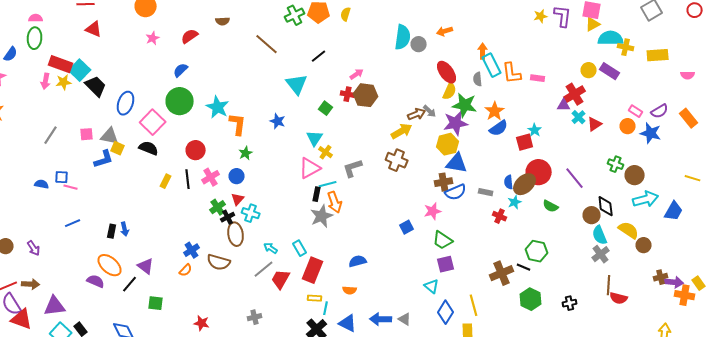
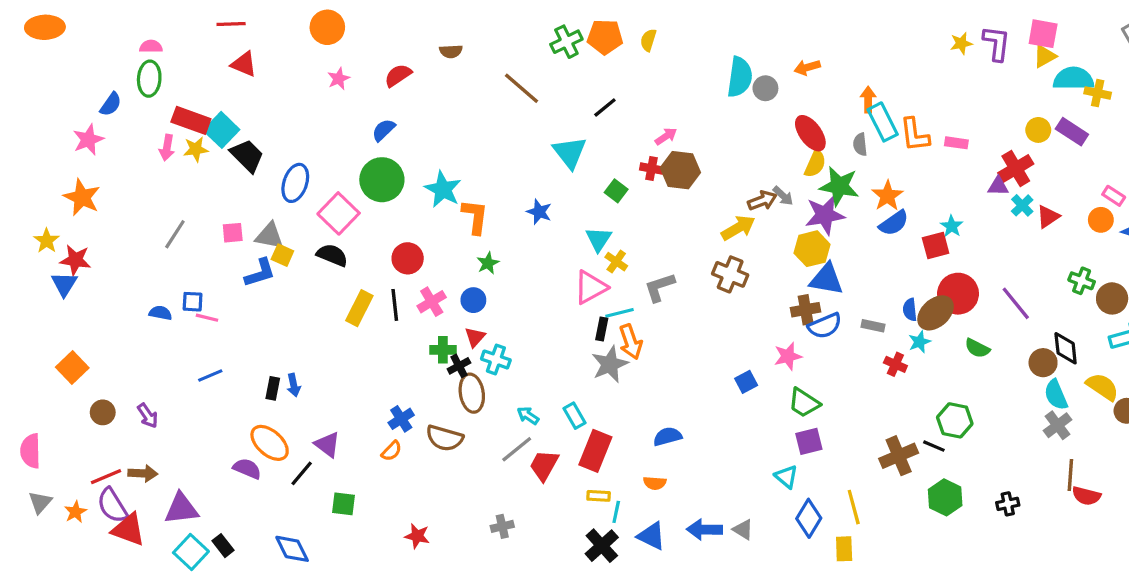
yellow rectangle: (166, 181) -> (359, 308), size x1.5
green cross: (218, 207) -> (443, 350), turned 35

